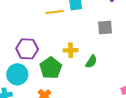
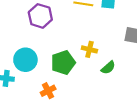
purple hexagon: (27, 49) -> (40, 16), moved

